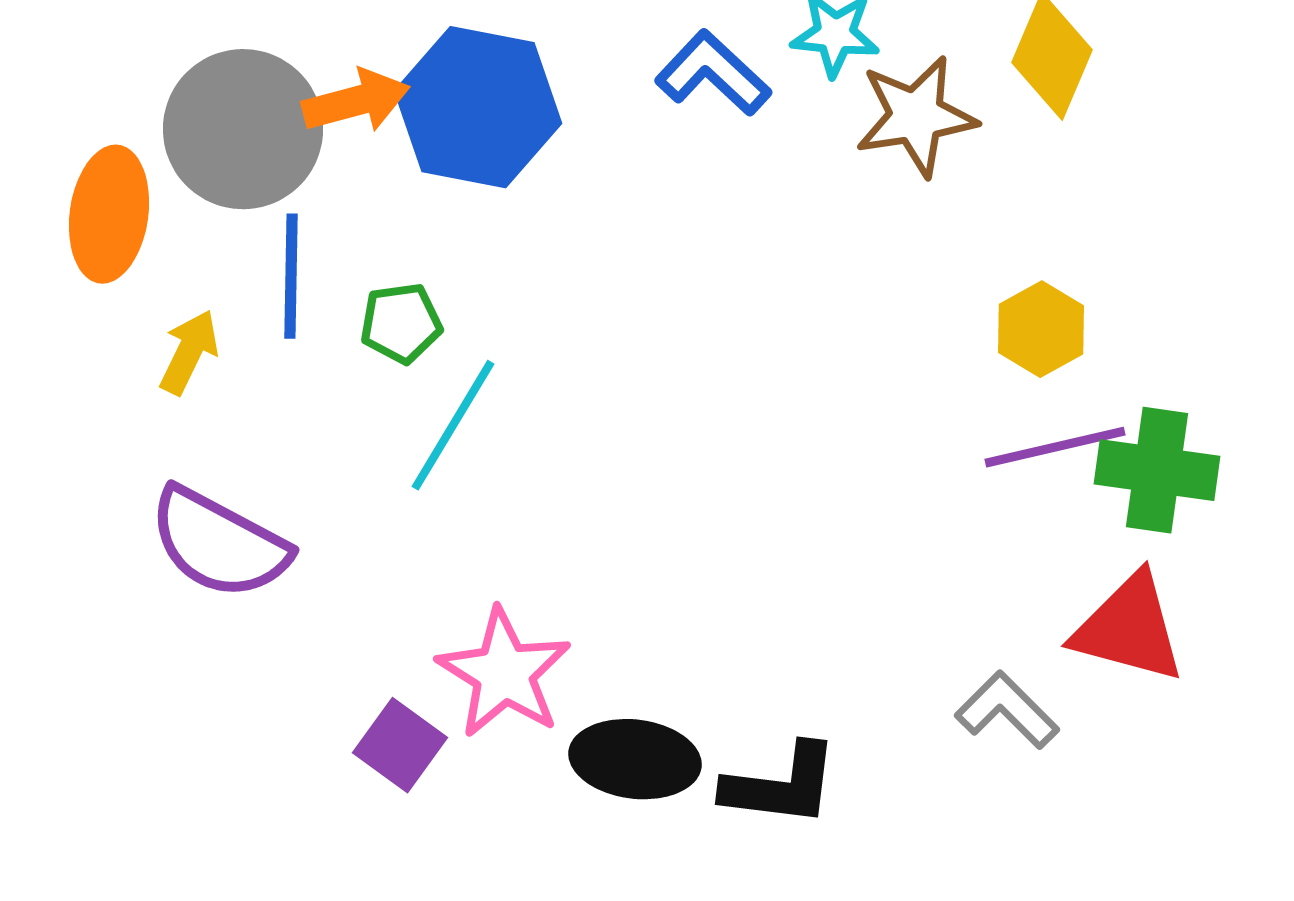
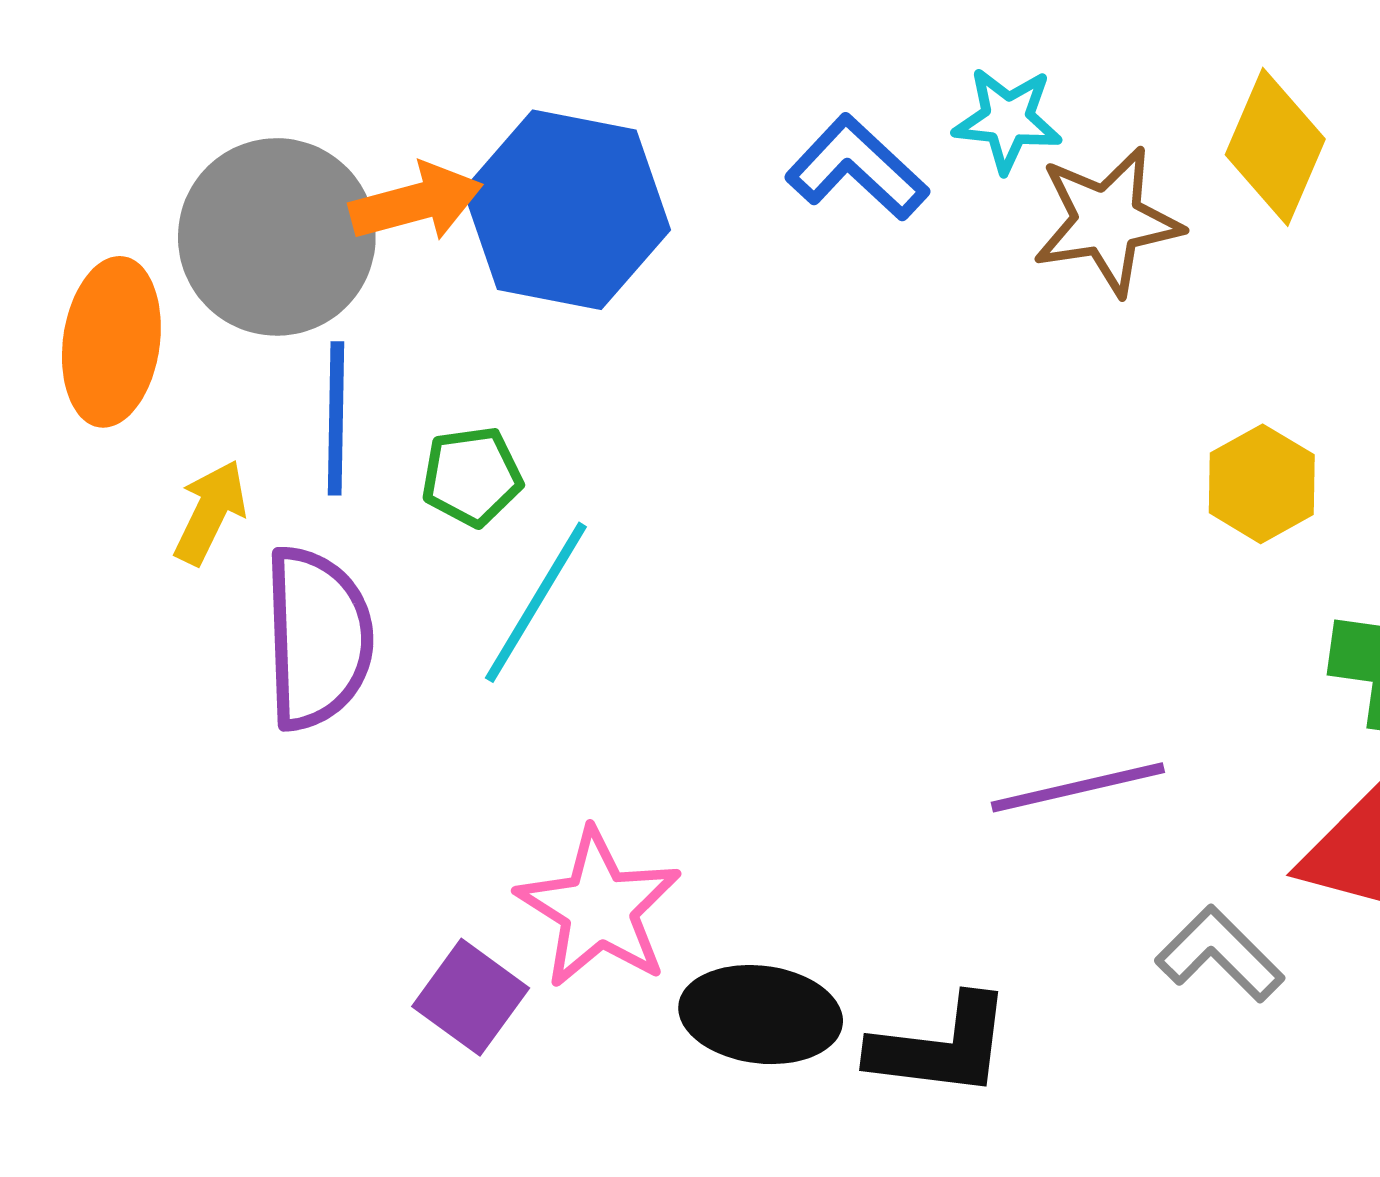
purple line: (1055, 447) -> (1078, 787), moved
purple semicircle: (219, 543) -> (318, 638), moved, turned -120

